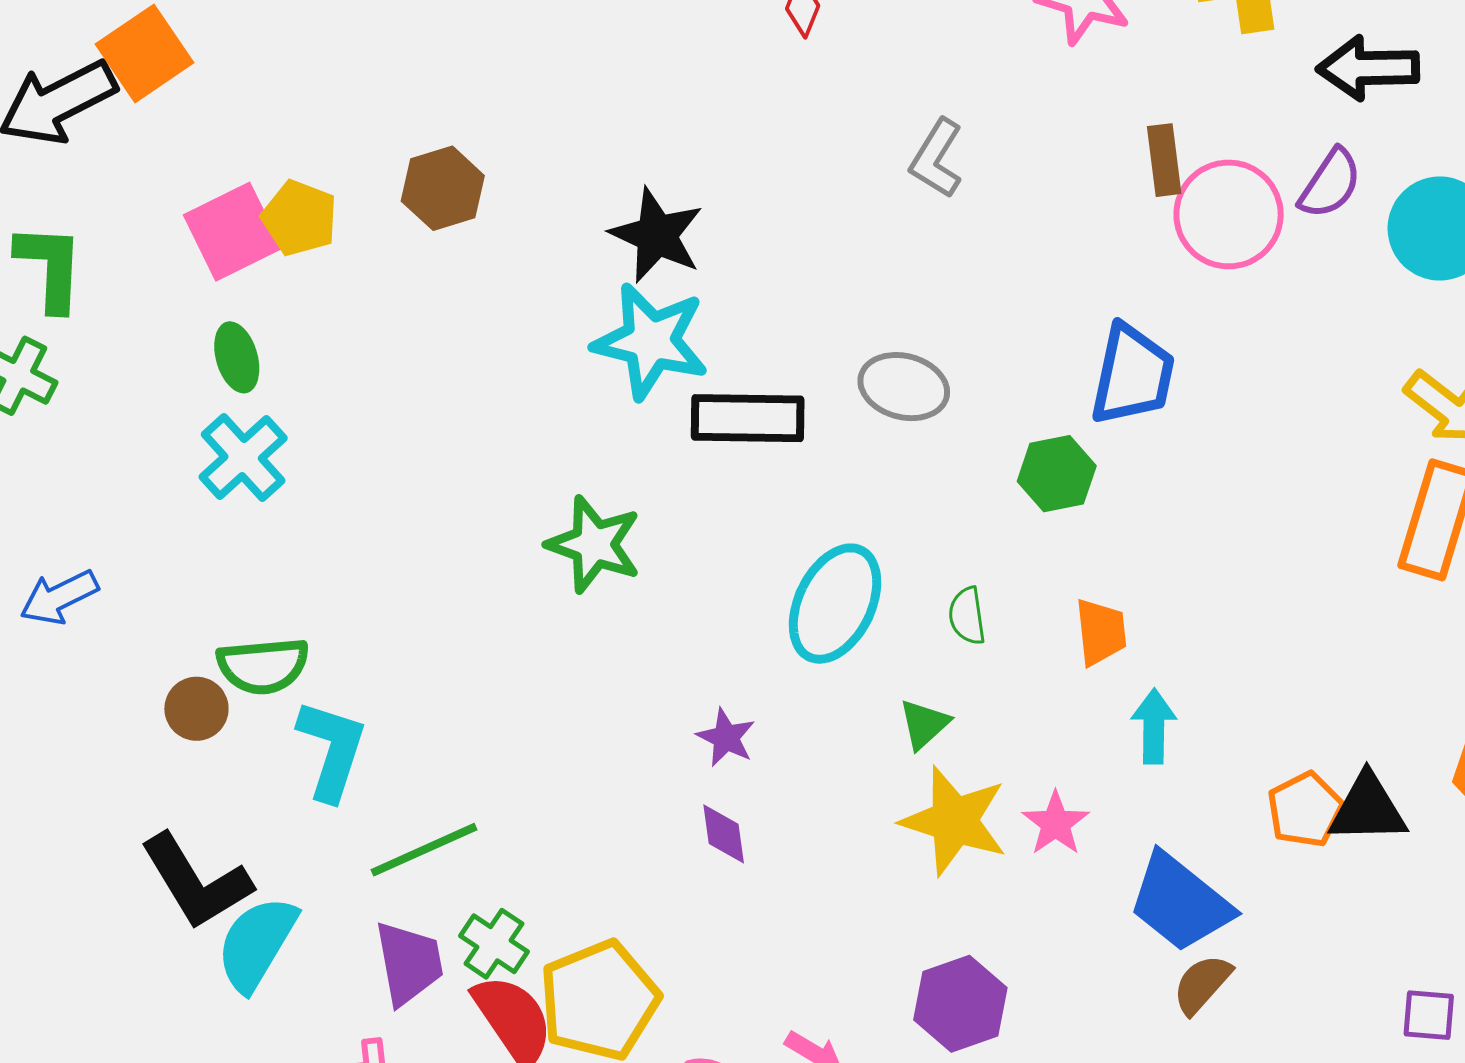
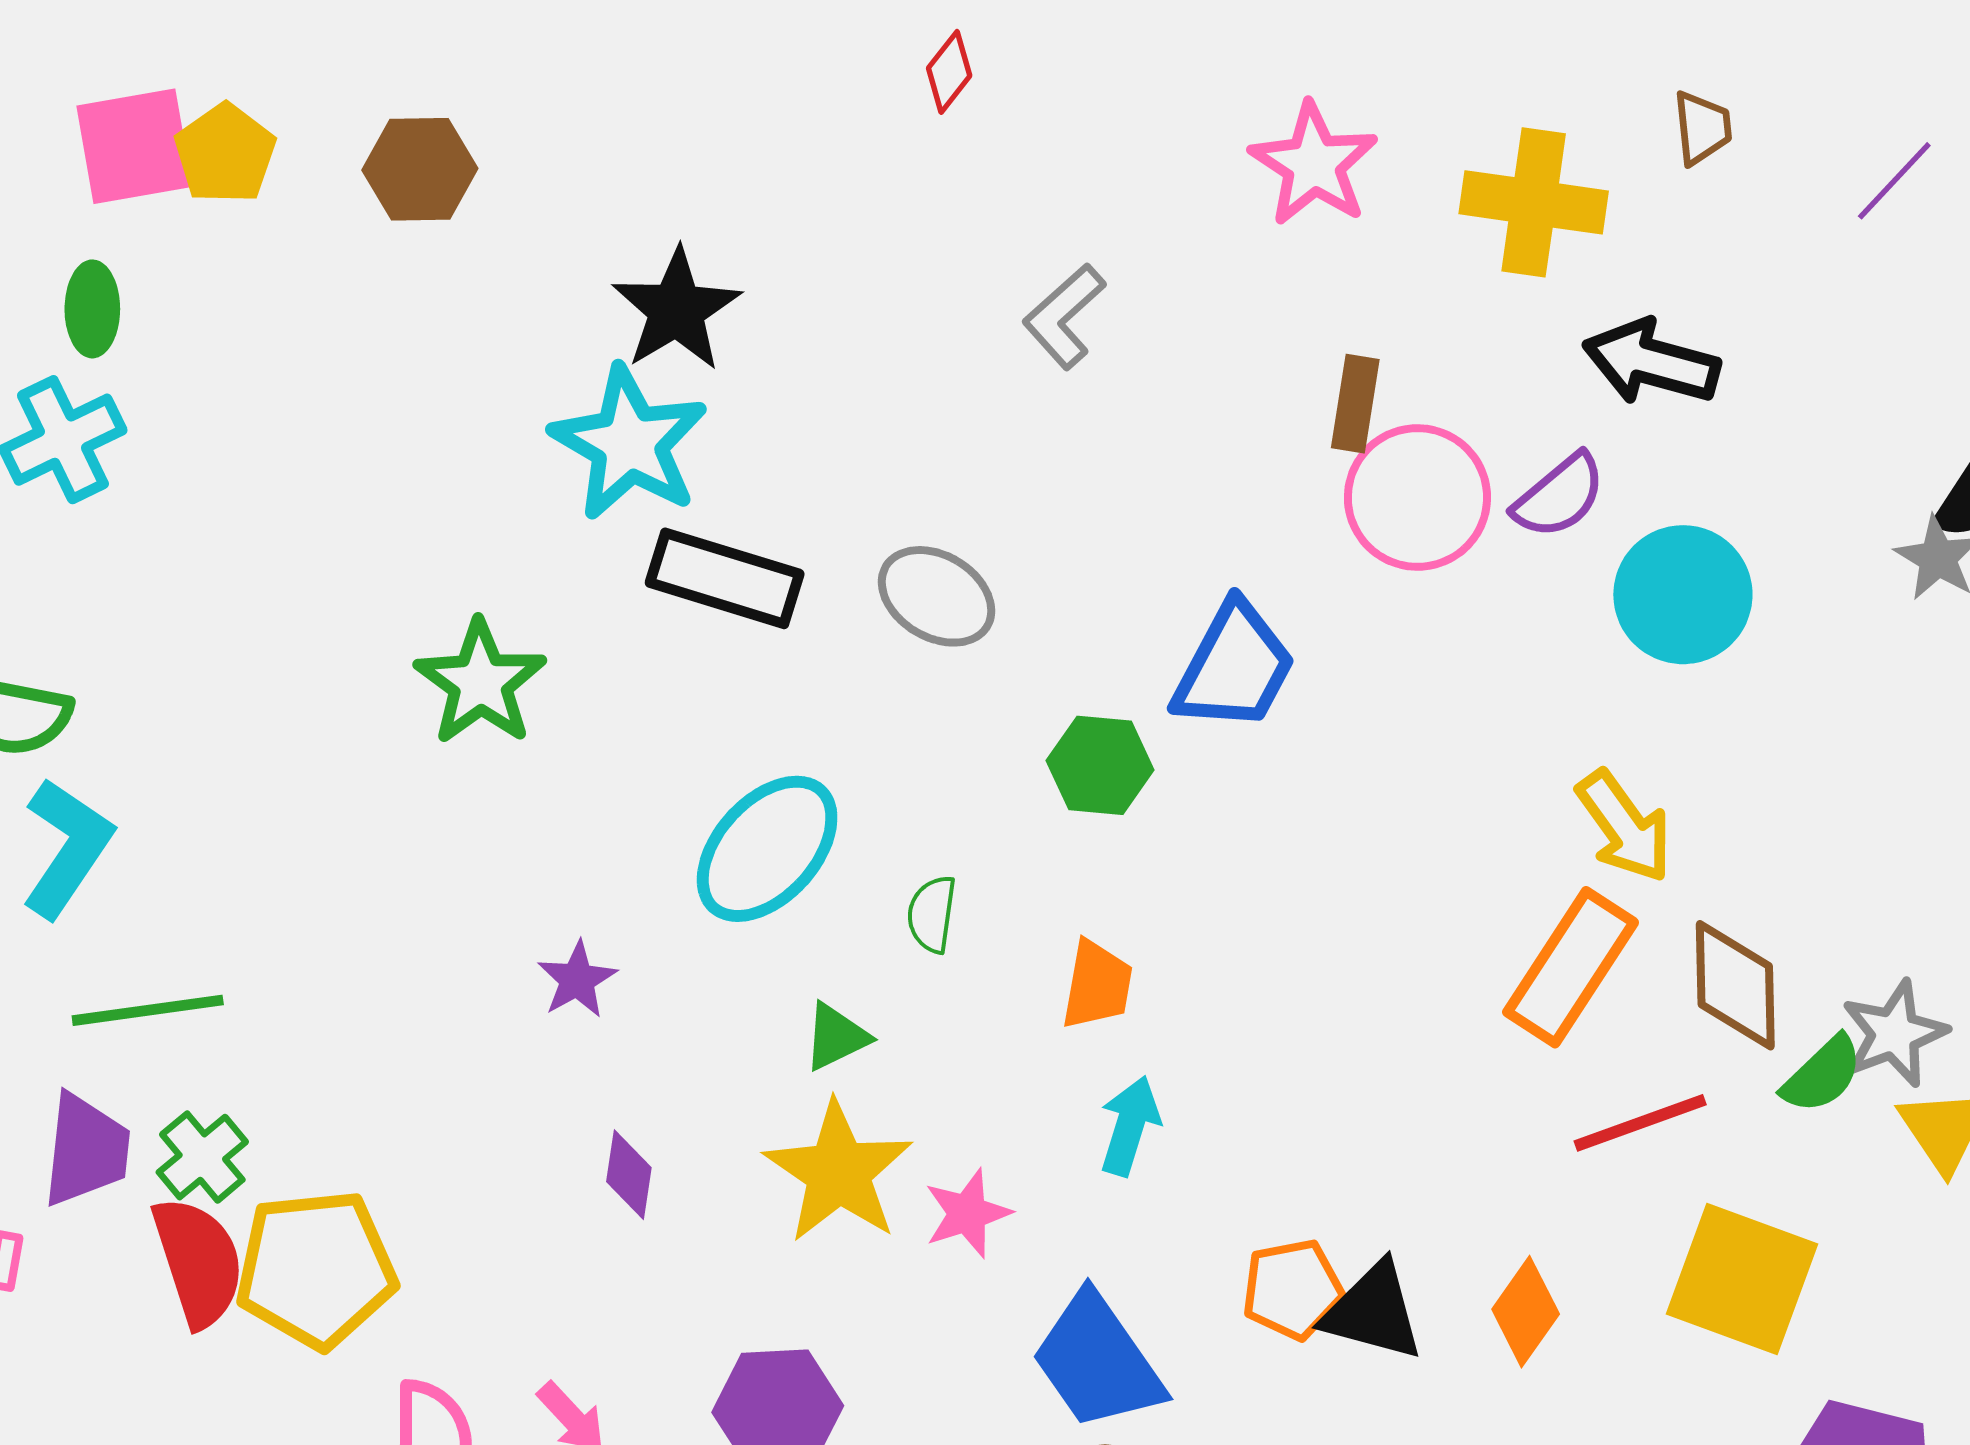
purple diamond: (724, 834) -> (629, 1175), moved

